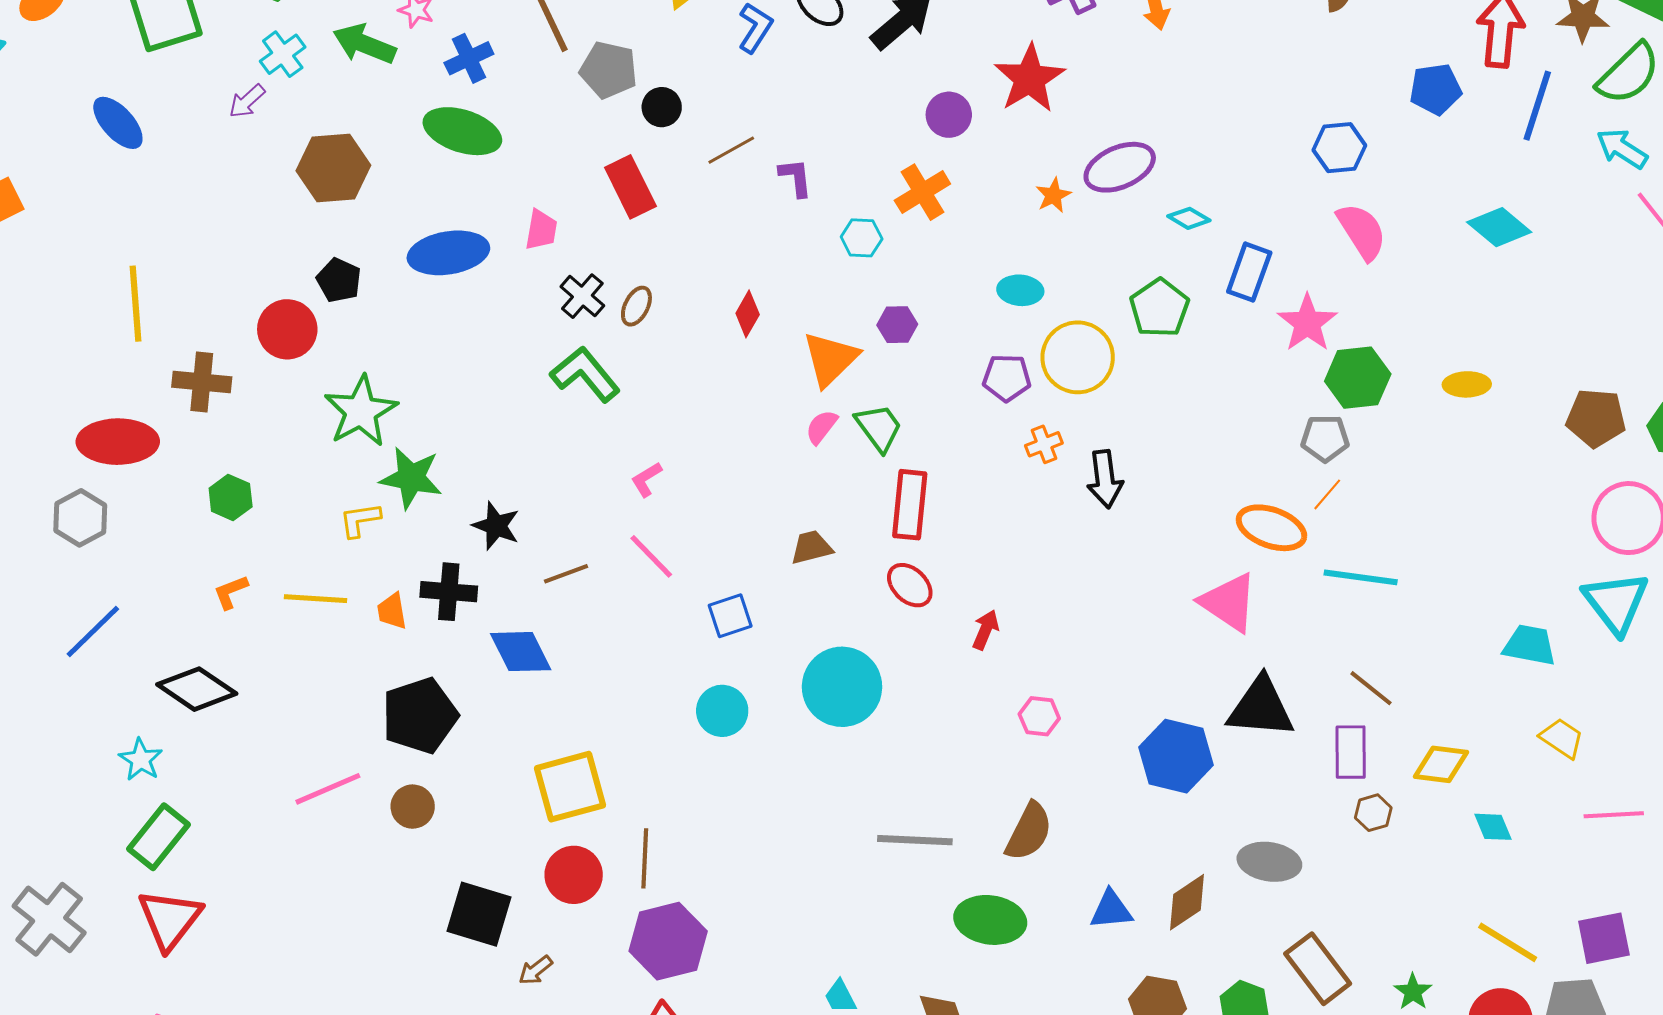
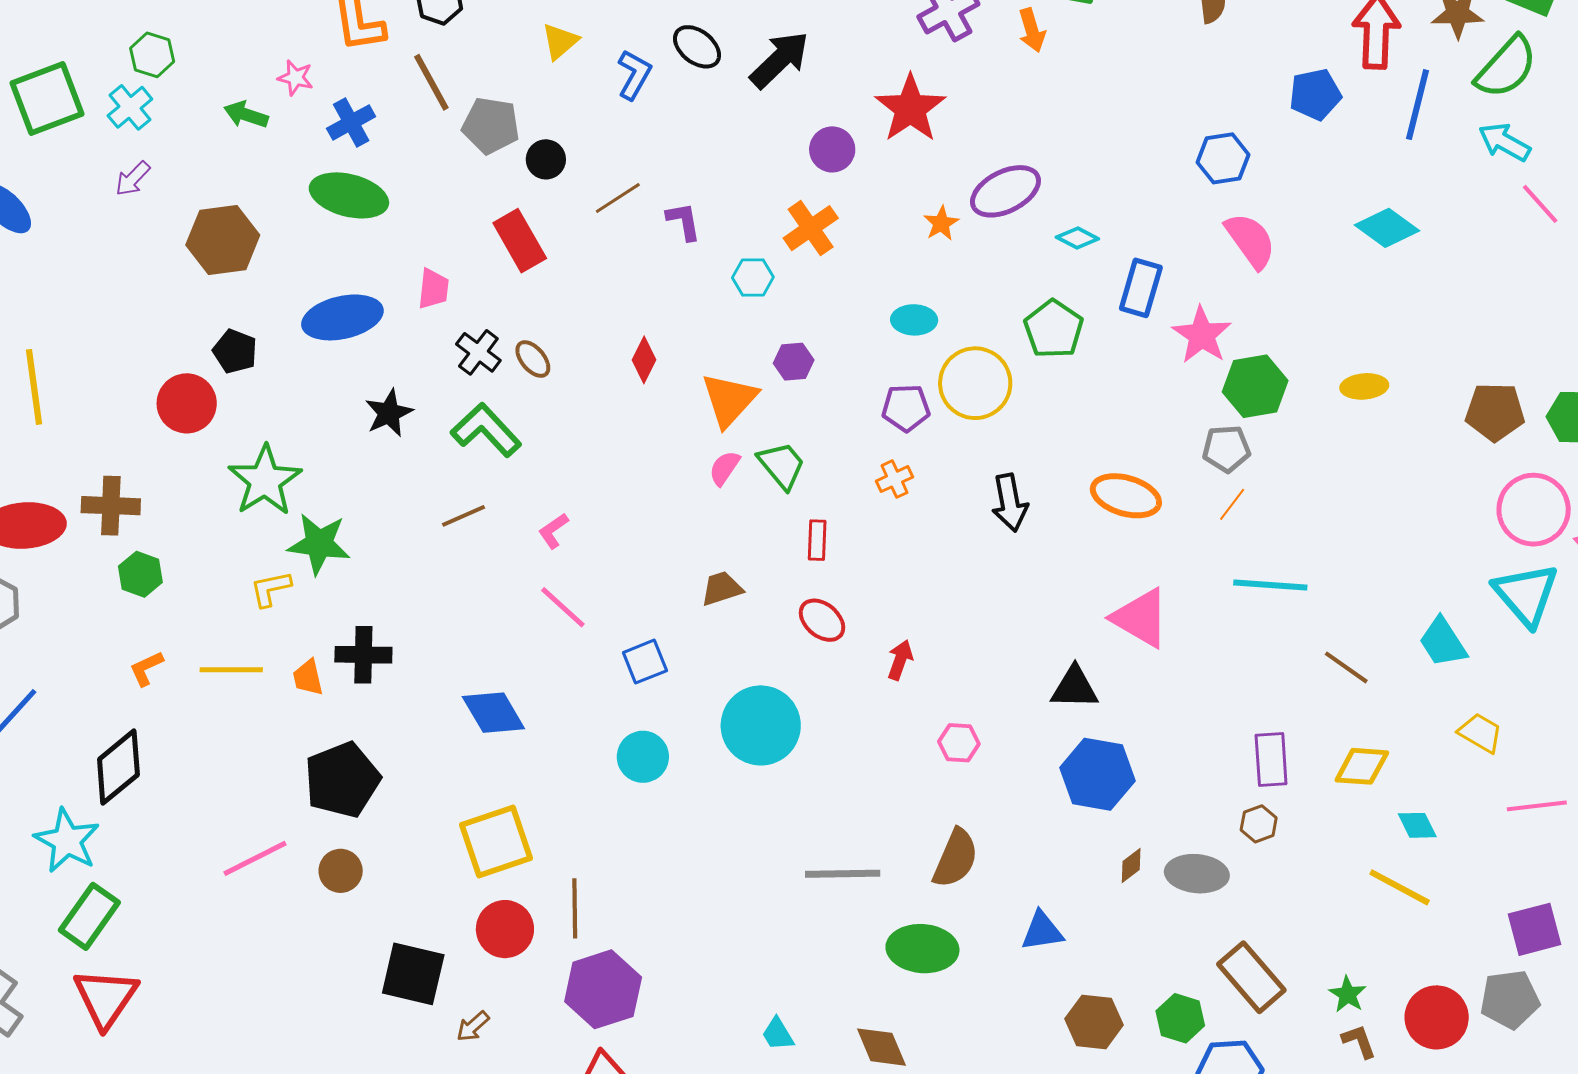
green arrow: (364, 44) -> (246, 115), size x0.7
cyan cross: (283, 54) -> (130, 107), moved
brown ellipse: (636, 306) -> (533, 359), turned -63
brown cross: (202, 382) -> (111, 506), moved
orange cross: (1044, 444) -> (894, 479), moved
red rectangle: (910, 505) -> (817, 540), size x0.6
black star: (496, 526) -> (389, 413), moved, turned 30
orange ellipse: (1271, 528) -> (1126, 496), moved
brown line: (566, 574) -> (464, 516), moved
cyan trapezoid: (1530, 645) -> (1443, 642), turned -130
blue diamond: (521, 652) -> (493, 713), moved
brown line: (1371, 688) -> (1346, 667), moved
black diamond: (197, 689) -> (118, 767), turned -70
black triangle: (1261, 708) -> (1074, 688), moved, size x0.7
cyan star: (141, 760) -> (67, 841), size x1.5
brown hexagon: (1373, 813) -> (1259, 824), moved
brown diamond: (1187, 902) -> (1131, 865), moved, size x0.6
yellow line: (1508, 942) -> (1400, 887), moved

